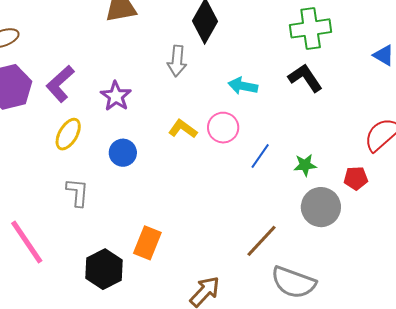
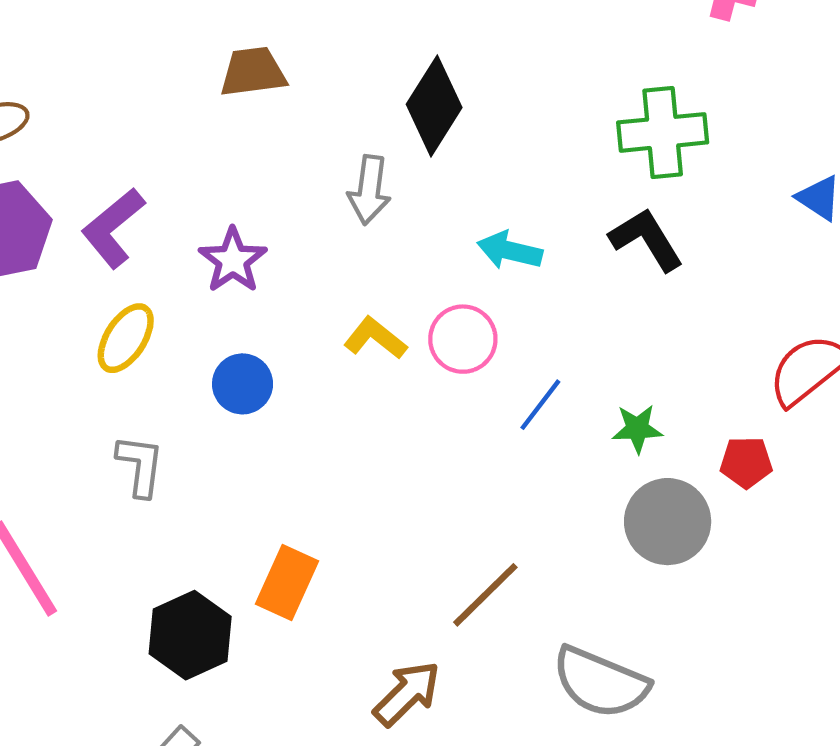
brown line: (262, 241) -> (485, 595), moved

